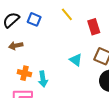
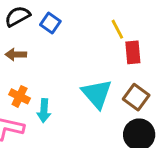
yellow line: (67, 14) -> (117, 29), moved
cyan triangle: (76, 60) -> (97, 94), size x1.6

